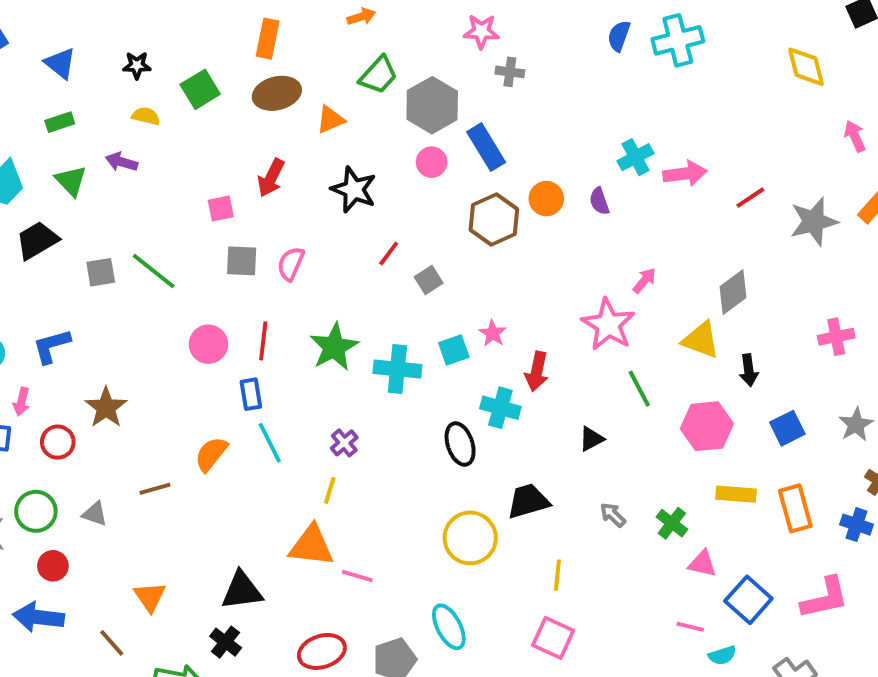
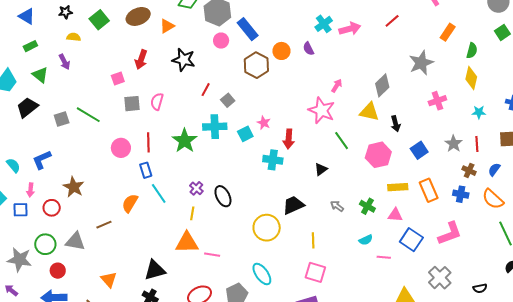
purple arrow: (122, 162) -> (64, 62), turned -126
red line: (750, 198) -> (392, 21), moved
gray star: (814, 221) -> (421, 63), moved
cyan cross: (397, 369) -> (215, 127), moved
black ellipse: (460, 444) -> (223, 196), moved
gray triangle: (95, 514) -> (75, 241), size x1.5
pink triangle: (702, 564) -> (395, 215), moved
cyan semicircle: (722, 655) -> (366, 240), moved

